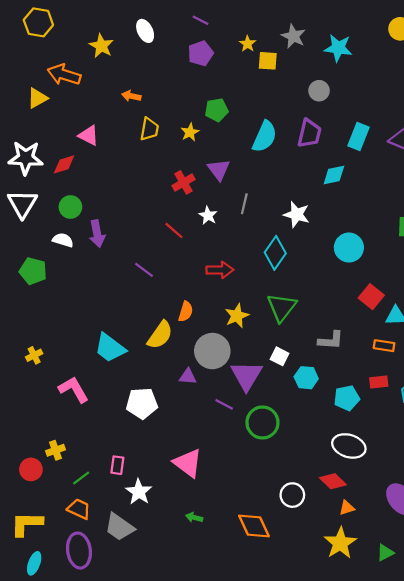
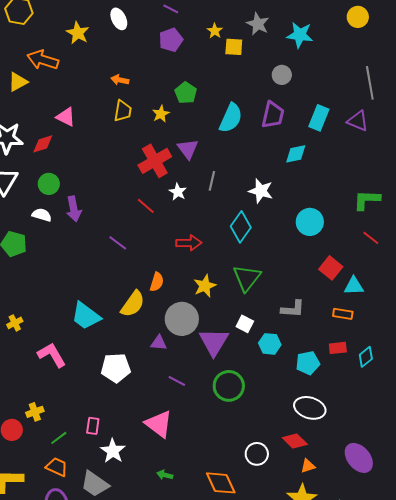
orange arrow: (131, 96) -> (120, 80), moved
green pentagon: (217, 110) -> (186, 93), turned -30
red cross: (184, 182) -> (155, 161), size x1.5
purple line: (224, 404) -> (177, 381), moved

